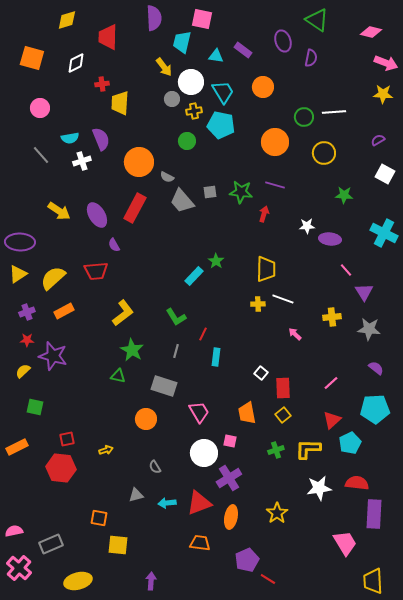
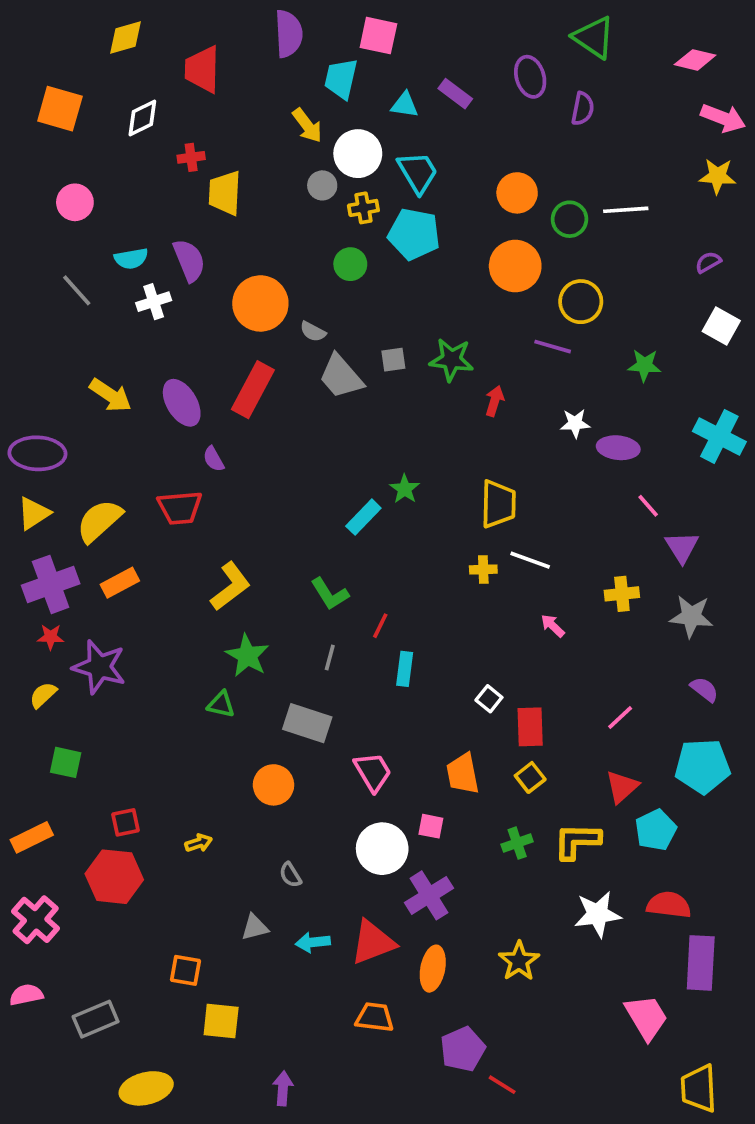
orange circle: (263, 87) -> (517, 193), moved
yellow circle: (324, 153) -> (581, 302), moved
purple line: (275, 185) -> (553, 347), moved
purple cross: (27, 312) -> (51, 584), size x1.8
pink cross: (19, 568) -> (36, 920), moved

